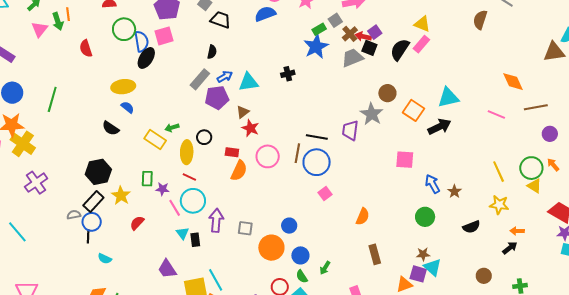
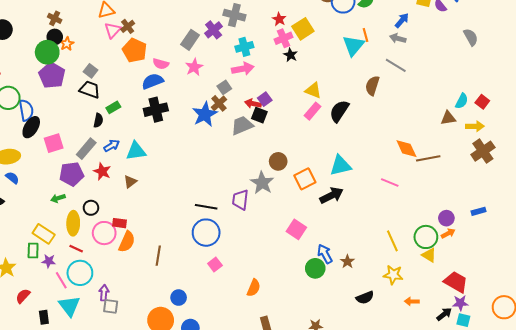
black trapezoid: (221, 20) -> (90, 90), moved
green rectangle: (319, 29) -> (113, 107), moved
brown cross: (350, 34) -> (219, 103), moved
pink square: (164, 36) -> (54, 143), moved
black semicircle: (400, 50) -> (339, 111), moved
brown triangle: (554, 52) -> (448, 118), size x0.7
black cross: (288, 74) -> (156, 110), moved, size x1.6
purple pentagon: (217, 98) -> (72, 174), moved
brown line: (536, 107) -> (428, 158), moved
orange square: (413, 110) -> (305, 179), turned 30
red star: (250, 128) -> (102, 171), moved
purple circle: (550, 134) -> (446, 218), moved
yellow rectangle: (155, 140) -> (44, 234), moved
brown line: (297, 153) -> (158, 256), moved
pink circle: (268, 156) -> (104, 233), moved
pink square: (405, 160) -> (296, 229), turned 30
orange arrow: (553, 165) -> (448, 233), turned 104
green circle: (425, 217) -> (315, 268), moved
purple arrow: (216, 220) -> (104, 293), size x0.7
gray square: (245, 228) -> (111, 306), moved
cyan triangle: (182, 233) -> (69, 306), size x1.6
black rectangle: (195, 240) -> (44, 317), moved
black arrow: (510, 248) -> (444, 314), moved

